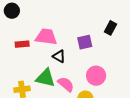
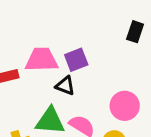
purple square: (85, 42) -> (76, 60), moved

